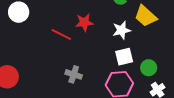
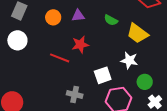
white star: (122, 30) -> (129, 60), moved, turned 30
white square: (124, 57) -> (103, 75), moved

